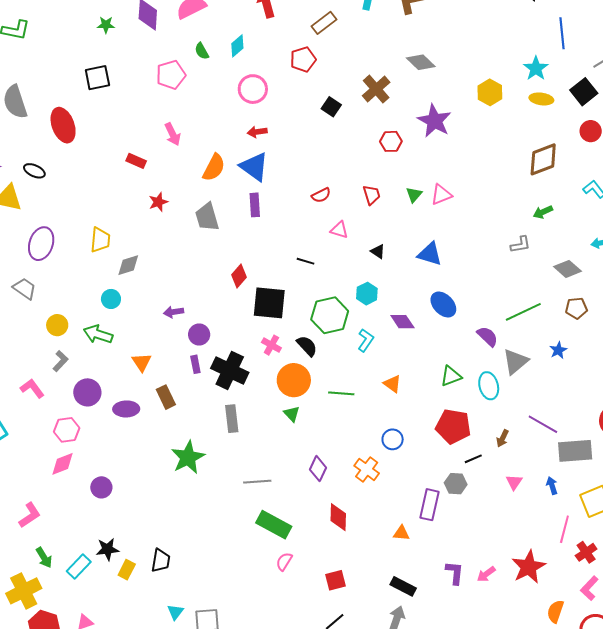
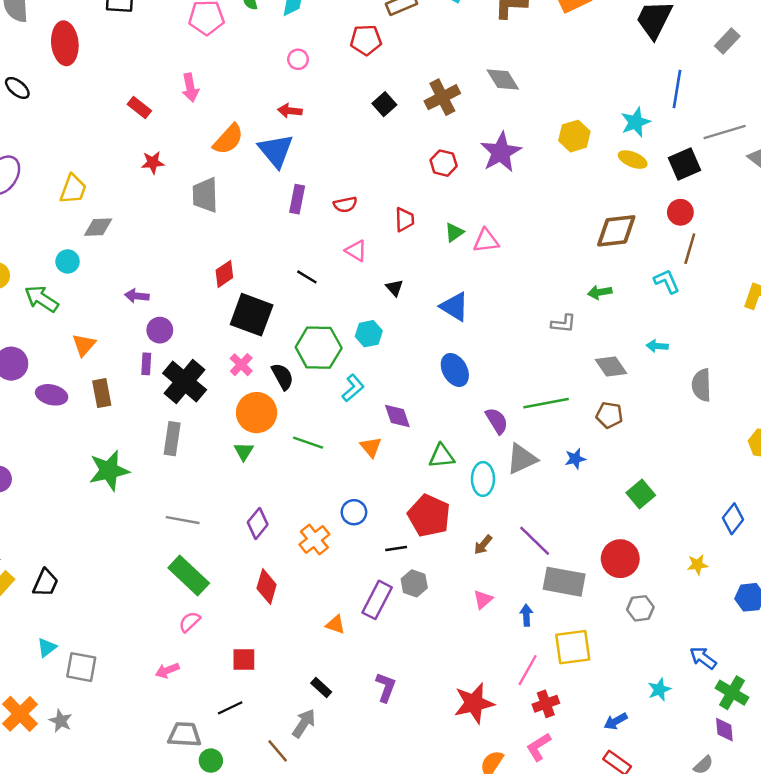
pink circle: (253, 89) -> (298, 59), size x0.6
purple rectangle: (255, 205) -> (297, 199), moved
purple diamond: (402, 322) -> (397, 416), moved
black line: (473, 459) -> (396, 549), moved
pink arrow: (486, 574) -> (167, 671), moved
black rectangle: (403, 586) -> (321, 688), size x0.7

